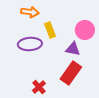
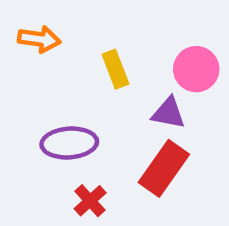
orange arrow: (30, 12) -> (39, 39), moved
purple ellipse: (30, 44) -> (69, 143), moved

